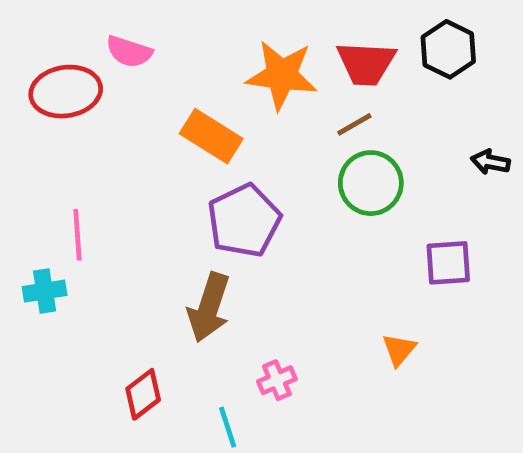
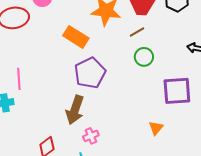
green circle: (371, 183) -> (144, 57), size x0.7
purple square: (448, 263) -> (177, 91), size x1.4
pink cross: (277, 380) -> (91, 136), moved

